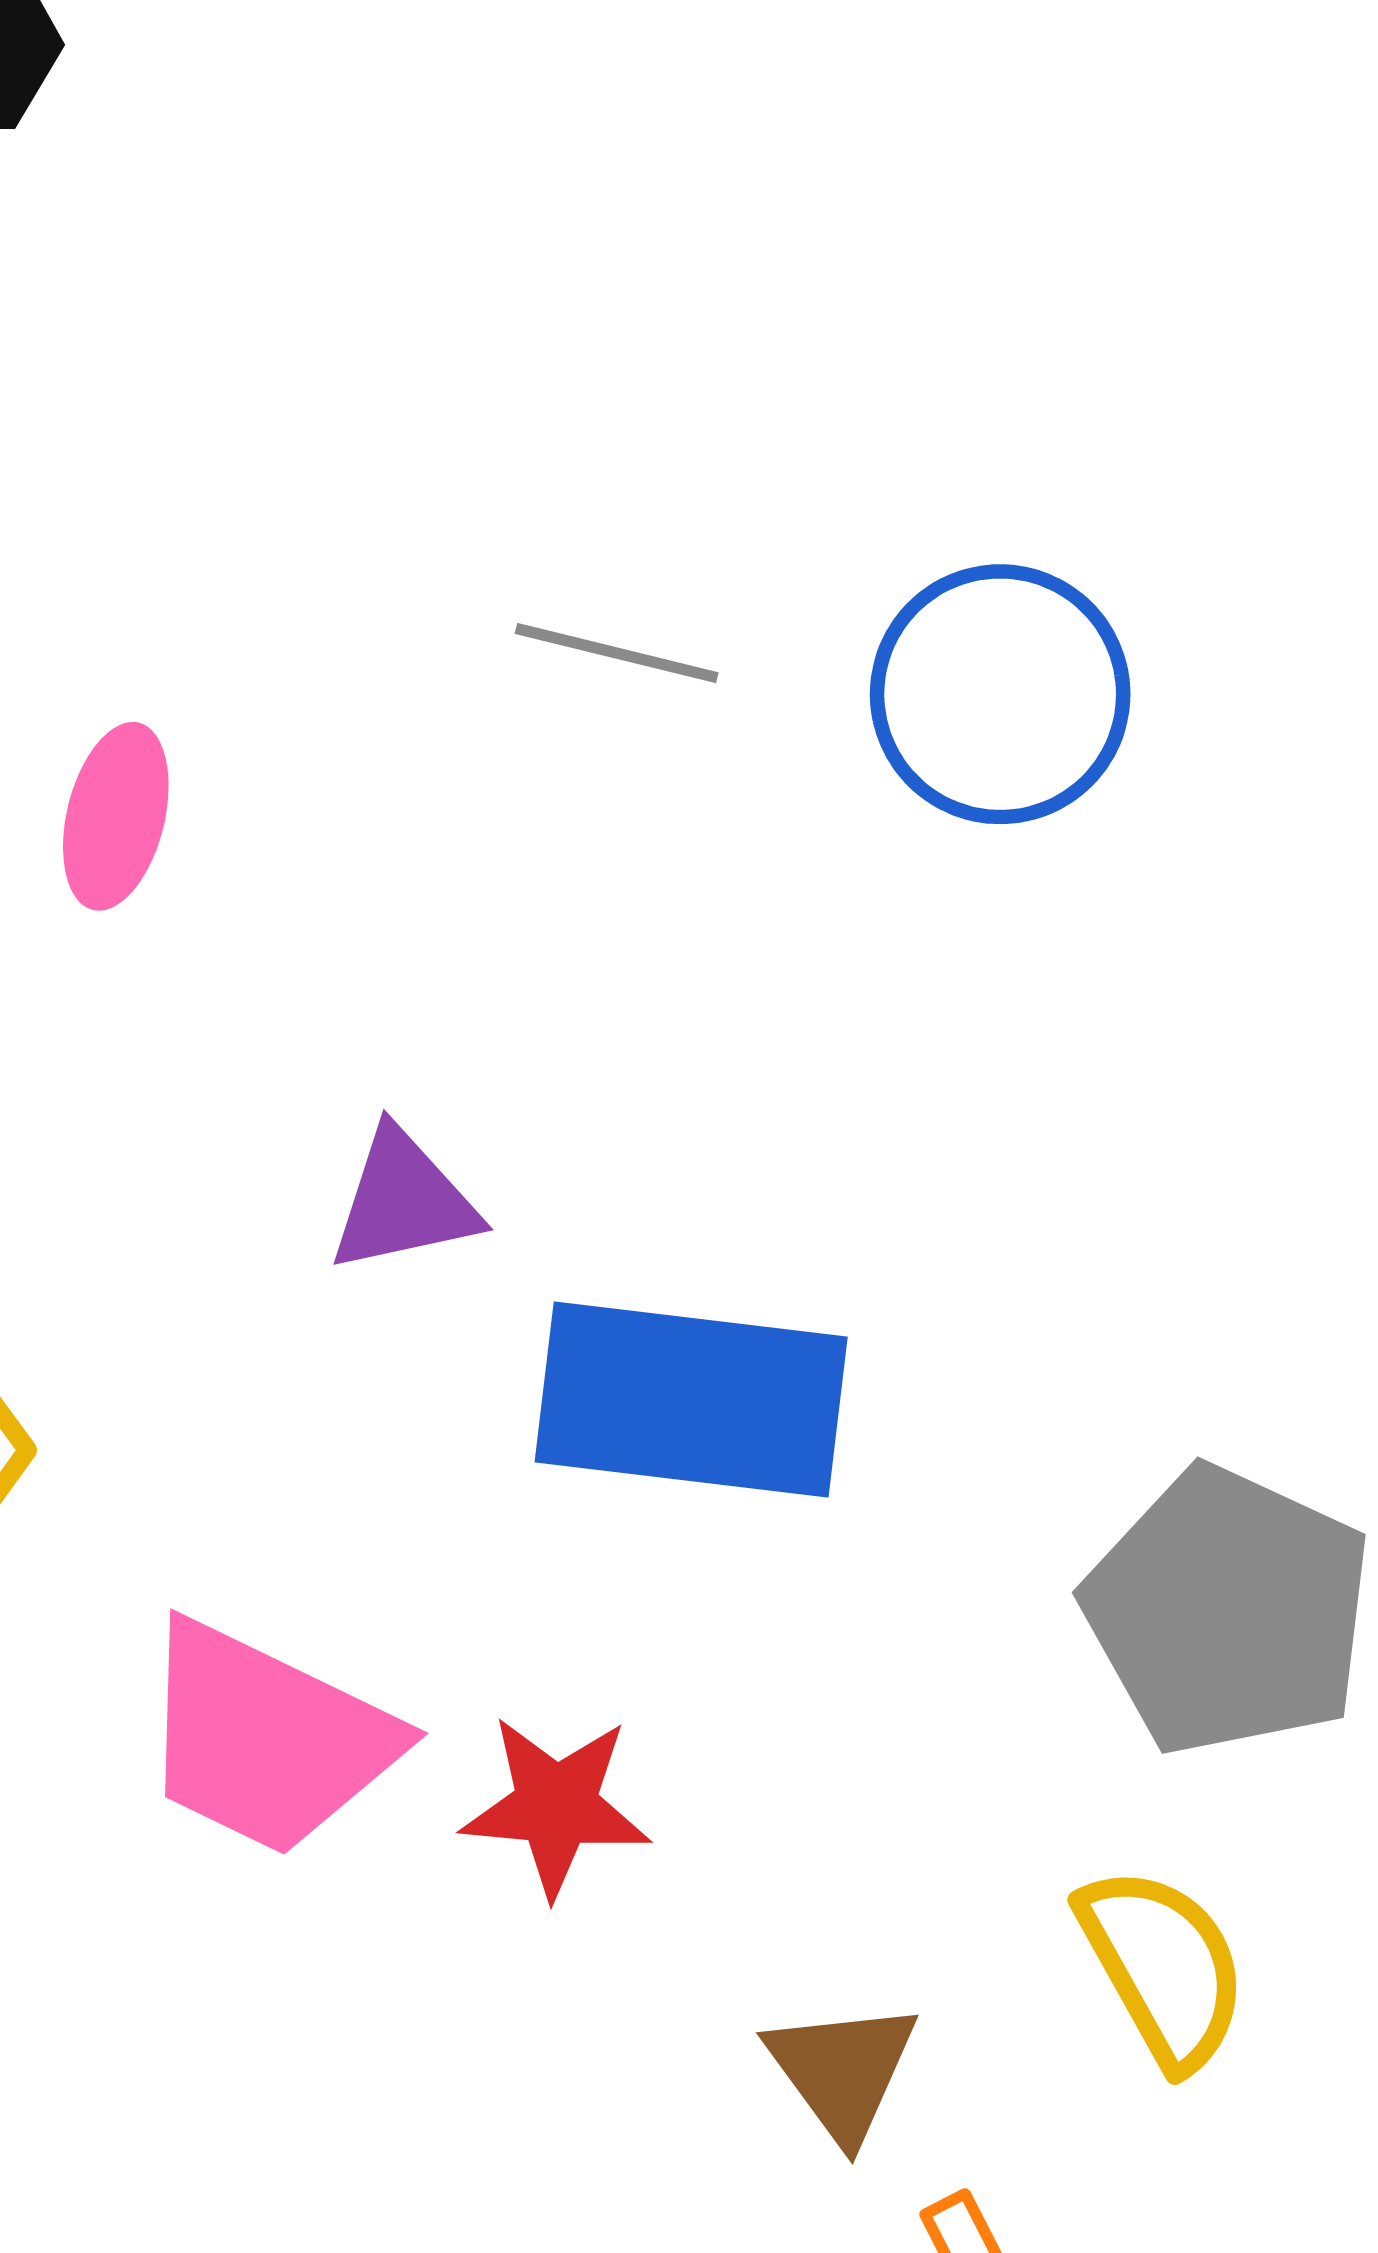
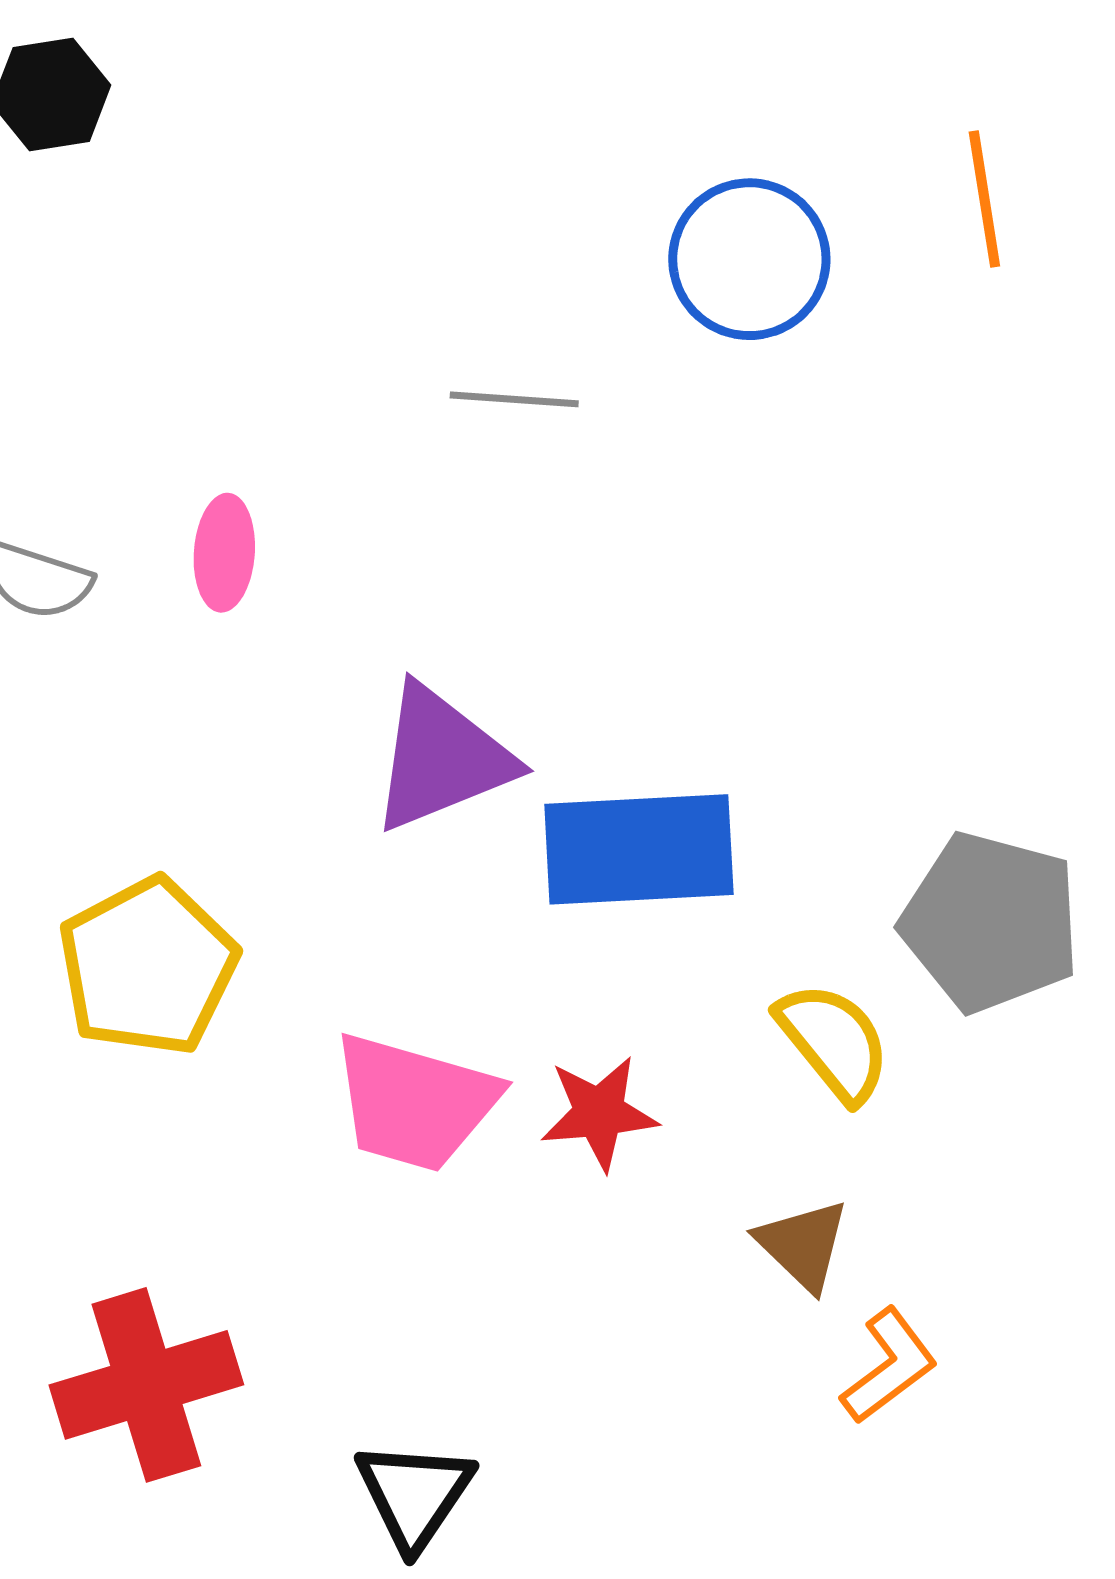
blue circle: (1000, 694) -> (749, 259), moved
purple triangle: (404, 1201) -> (442, 758), size x1.6
yellow semicircle: (1163, 1967) -> (834, 1042), moved

